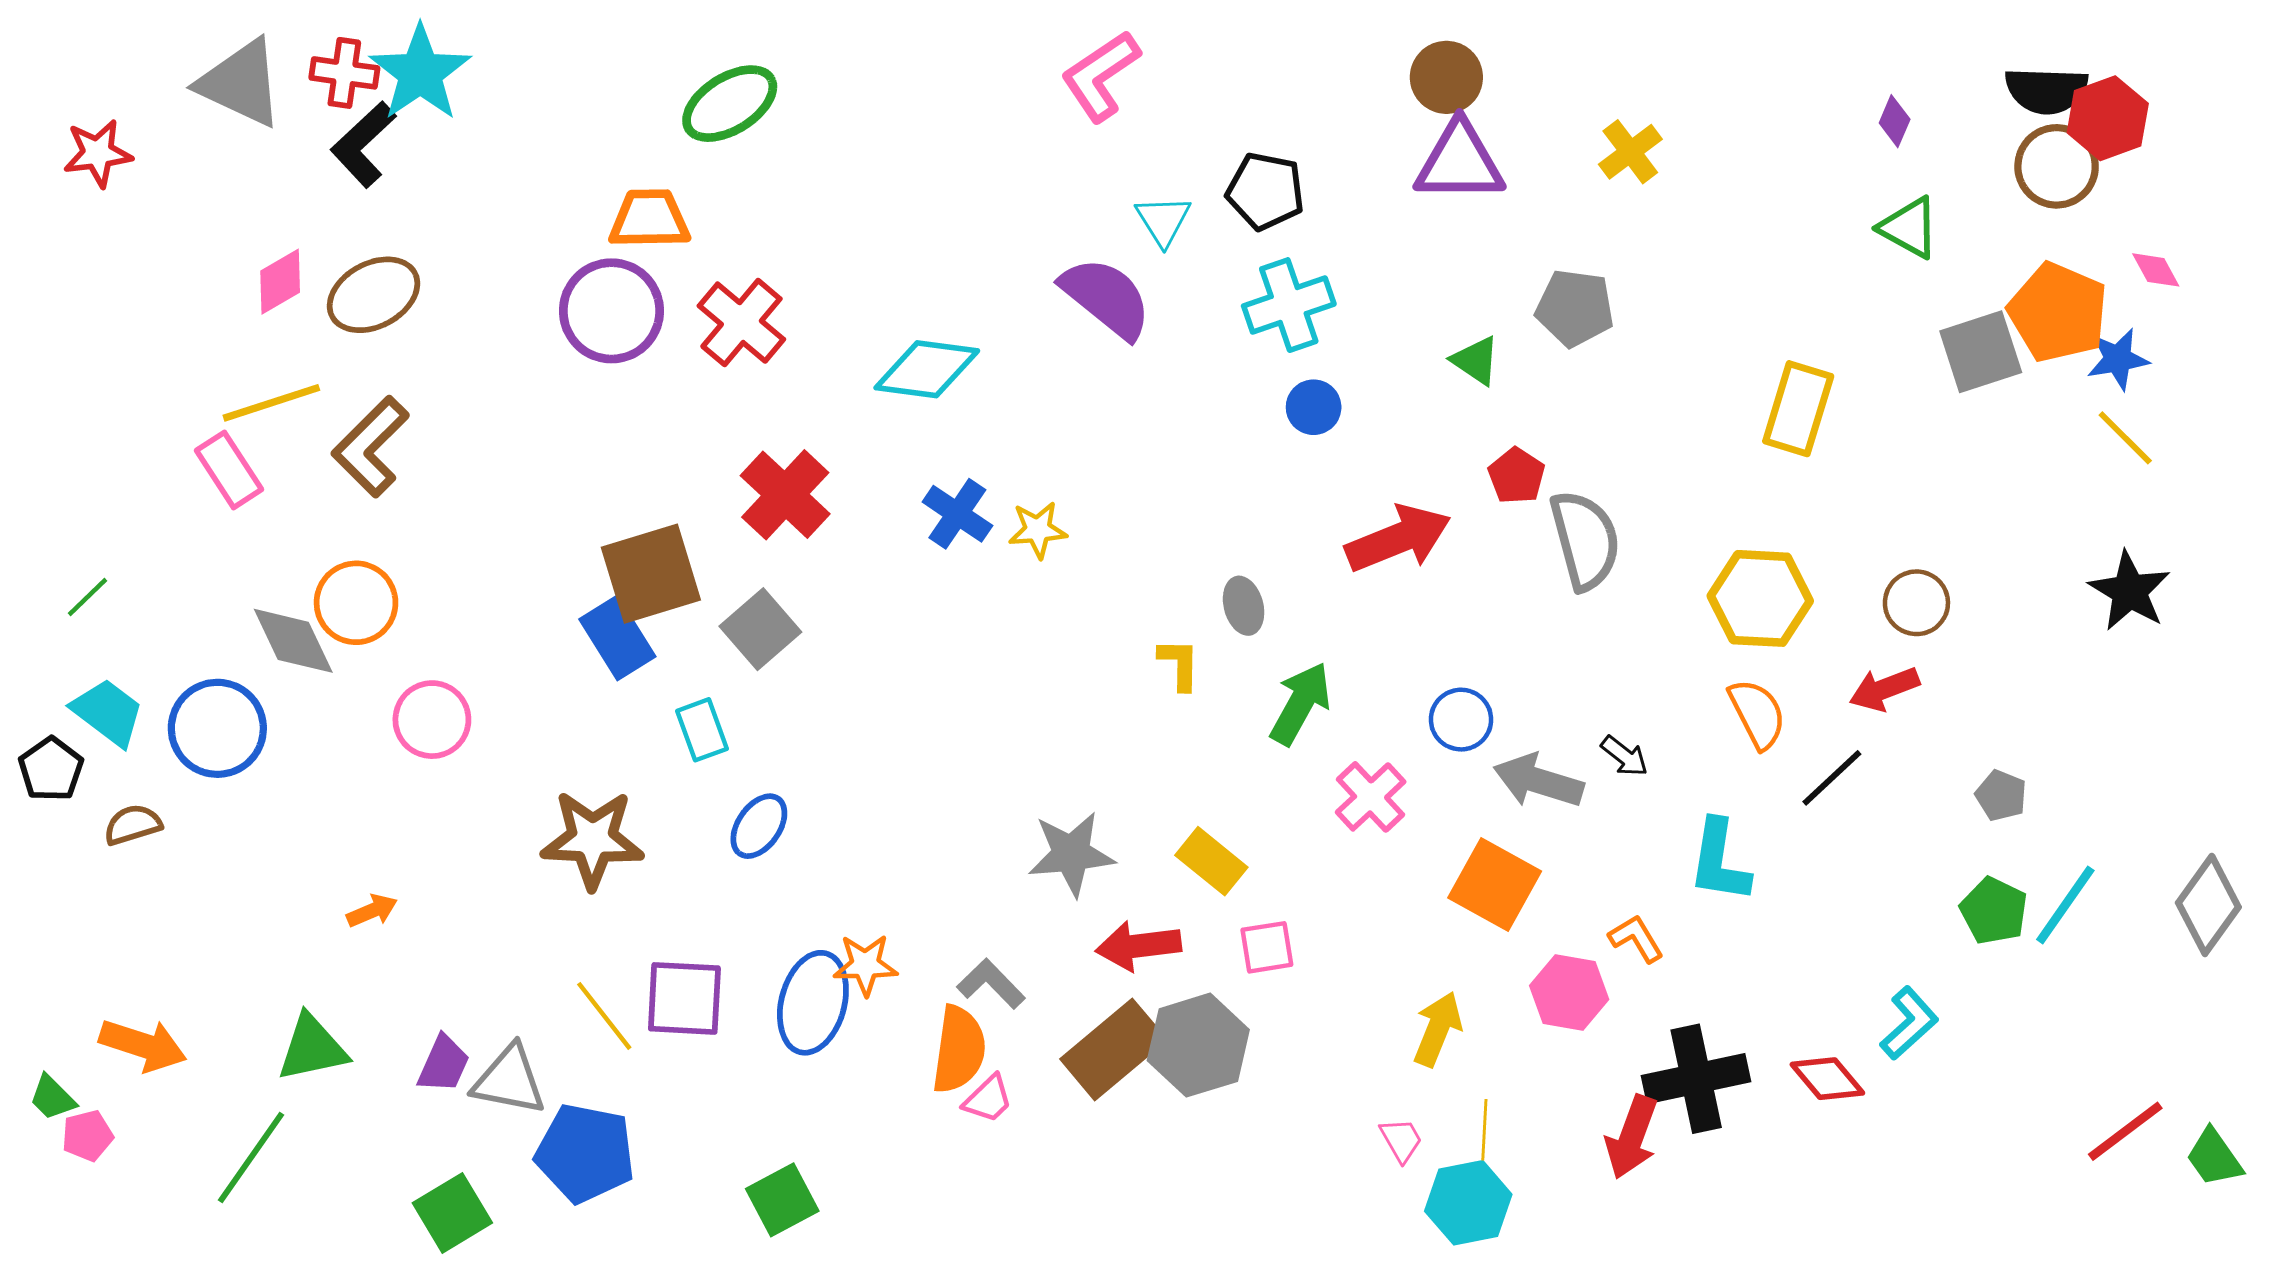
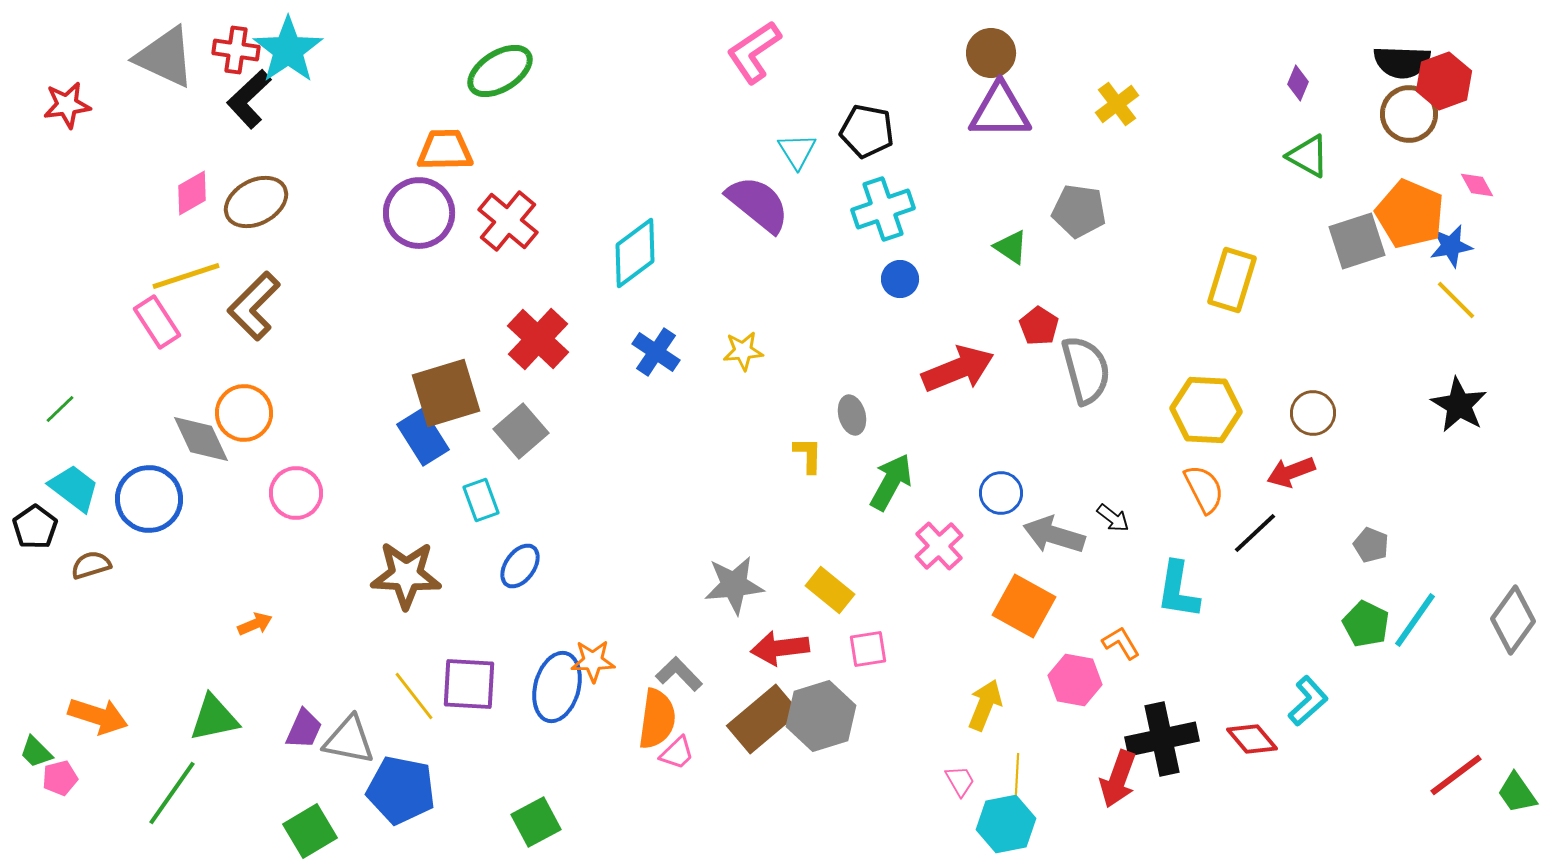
cyan diamond: (927, 369) -> (635, 253), turned -44
yellow star: (1038, 530) -> (743, 351), moved

